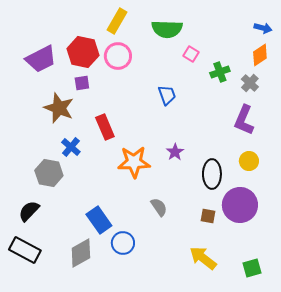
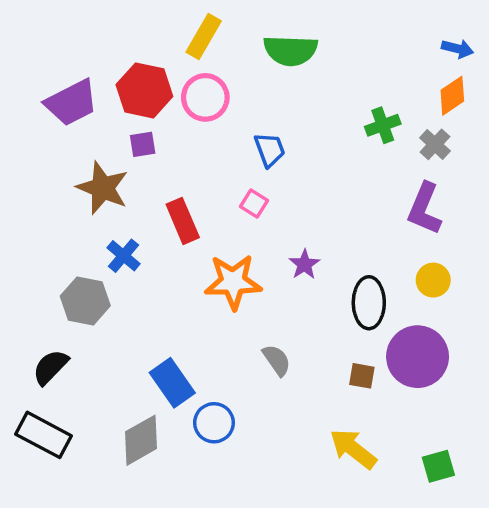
pink square: (191, 54) -> (254, 204), moved
blue trapezoid: (167, 95) -> (270, 150), moved

